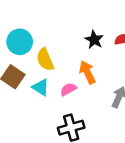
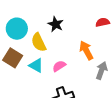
black star: (94, 40) -> (56, 24), moved
orange arrow: (87, 72) -> (86, 50), moved

